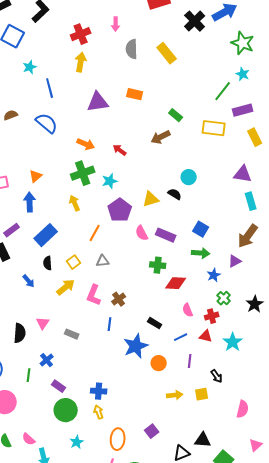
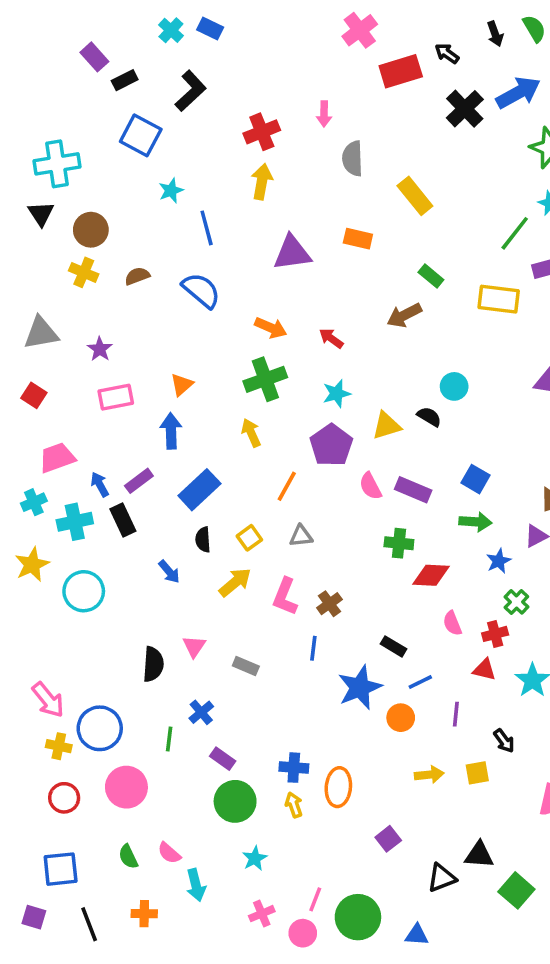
yellow rectangle: (167, 53) -> (415, 196), moved
cyan star: (110, 181) -> (337, 394), moved
blue line: (181, 337) -> (420, 682), moved
orange ellipse: (118, 439) -> (338, 787), moved

